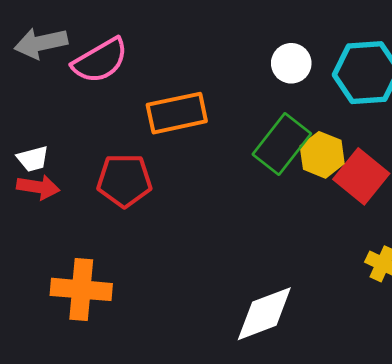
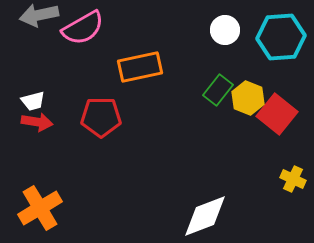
green rectangle: (282, 144) -> (218, 90), size x0.7
orange cross: (81, 289) -> (40, 208), moved, turned -36

